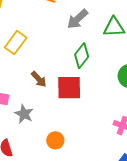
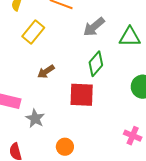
yellow rectangle: (16, 43) -> (33, 32), moved
brown arrow: (39, 79) -> (46, 72), moved, turned 96

